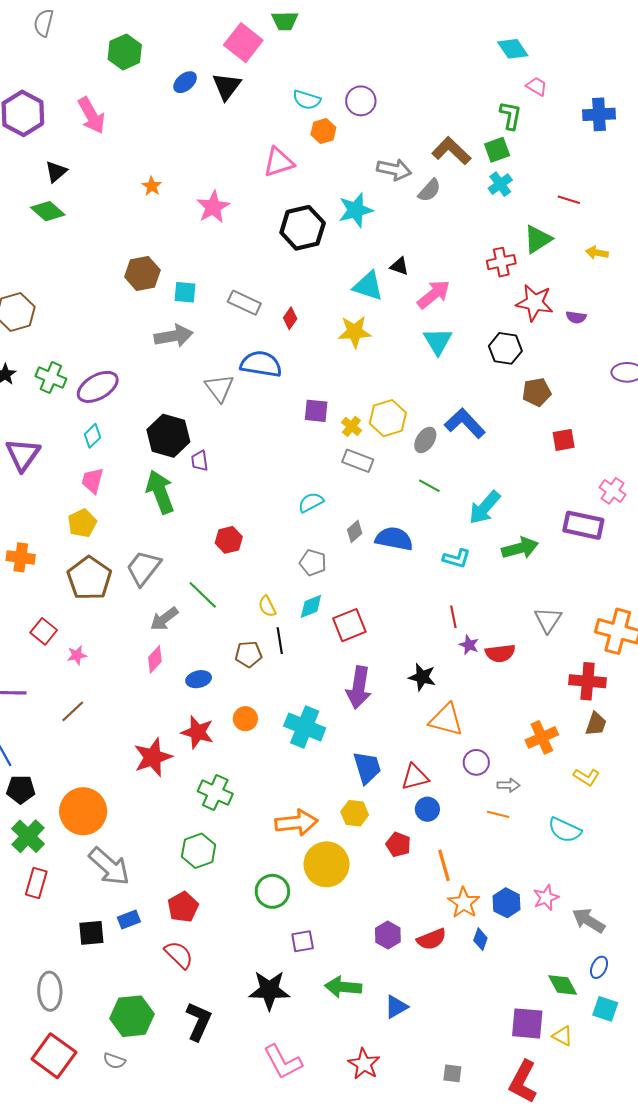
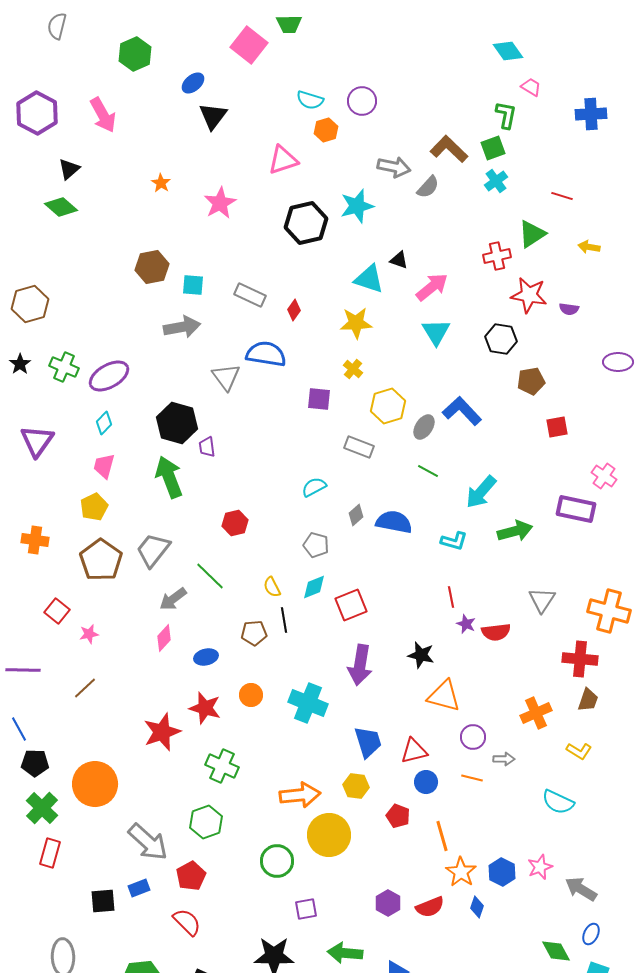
black triangle: (227, 86) -> (213, 116), moved
yellow cross: (351, 426) -> (353, 369), moved
orange line: (498, 814) -> (472, 778), moved
gray arrow: (109, 866) -> (148, 842), moved

